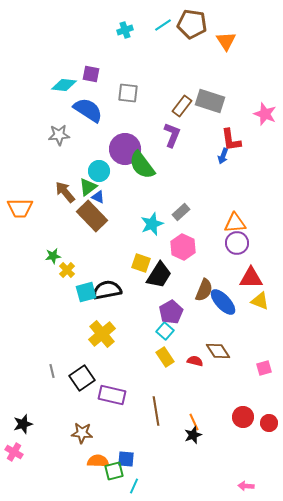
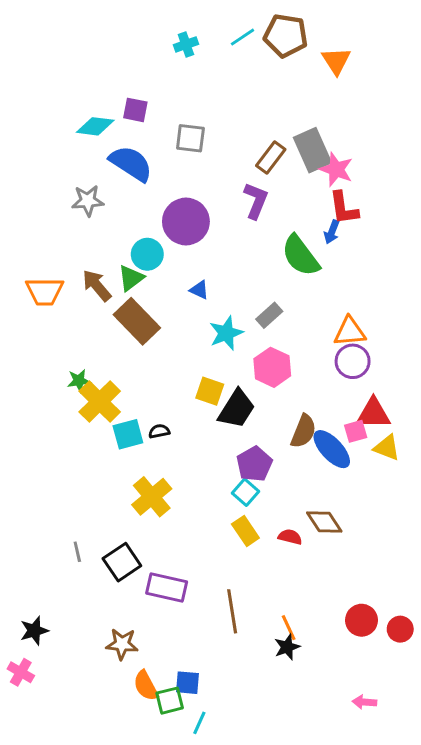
gray rectangle: (210, 101) -> (312, 150), turned 48
pink star: (265, 114) -> (336, 169), moved
green semicircle: (142, 165) -> (301, 256), moved
blue triangle: (98, 197) -> (199, 290), moved
orange trapezoid: (20, 208) -> (45, 291), moved
yellow cross: (67, 270) -> (100, 402), size x1.8
black semicircle: (107, 290) -> (159, 431), size x0.5
pink square: (264, 368) -> (356, 431), moved
orange semicircle: (98, 461) -> (146, 686), turned -120
pink arrow: (246, 486) -> (364, 702), moved

